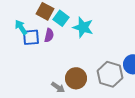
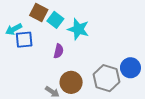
cyan arrow: (21, 27) -> (14, 29), turned -84
purple semicircle: (49, 35) -> (59, 51), moved

